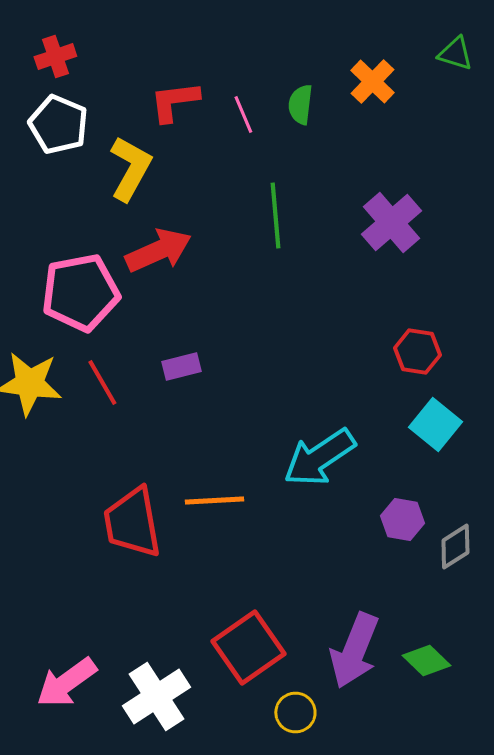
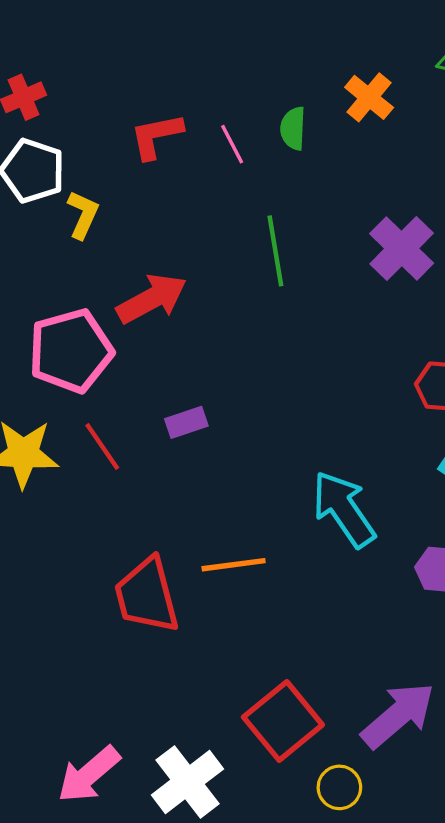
yellow L-shape: (130, 168) -> (83, 215), moved, size x0.7
cyan arrow: (319, 458) -> (344, 509), turned 94
purple arrow: (354, 650) -> (398, 715), turned -148

